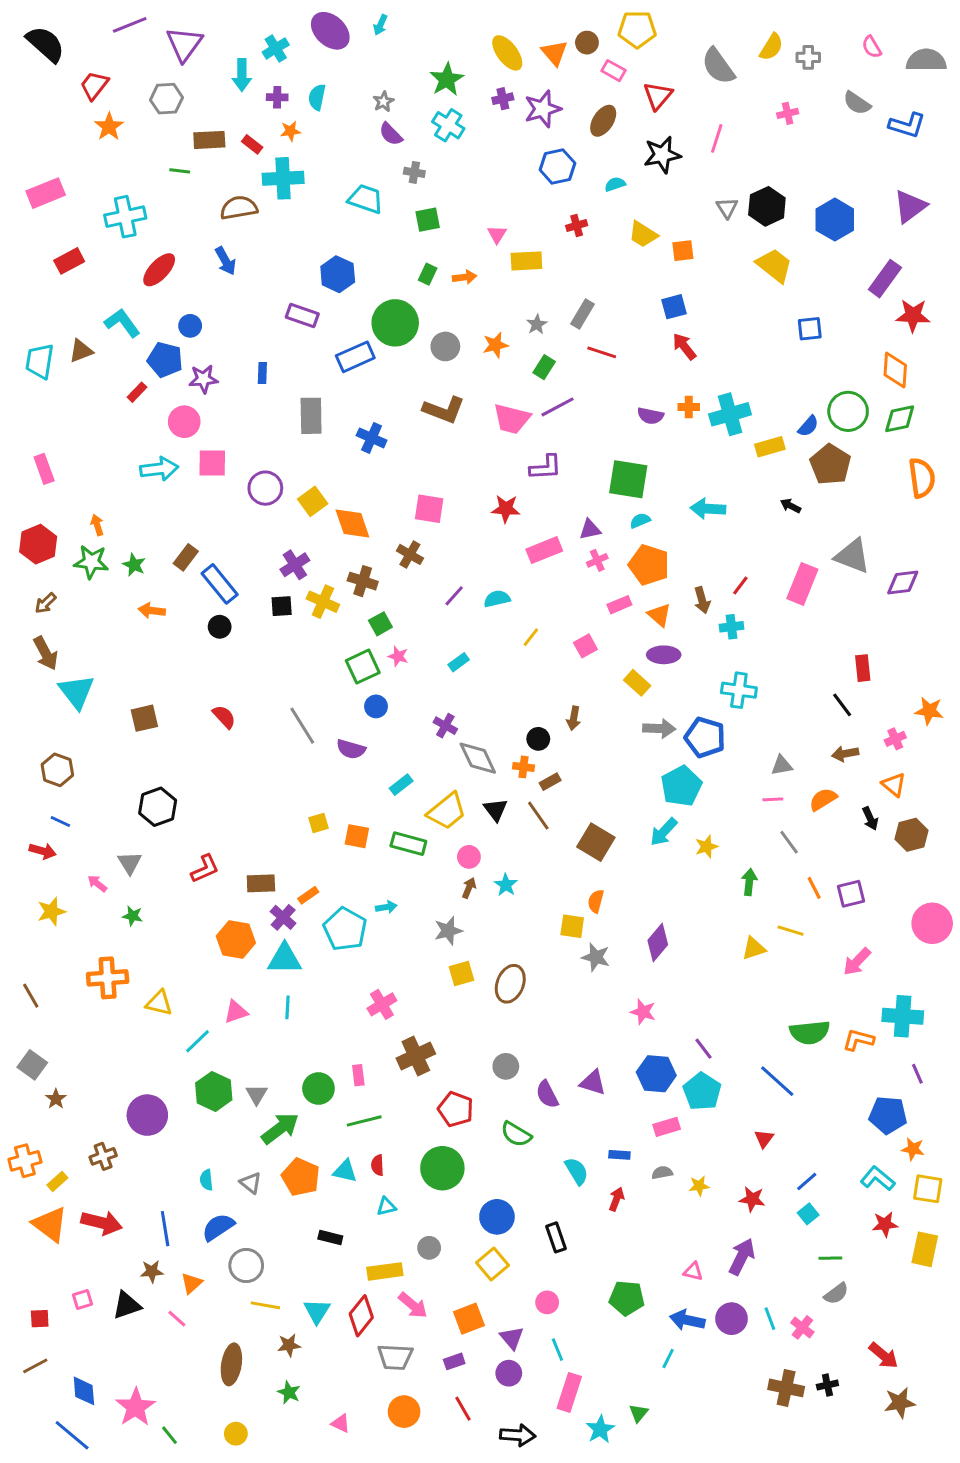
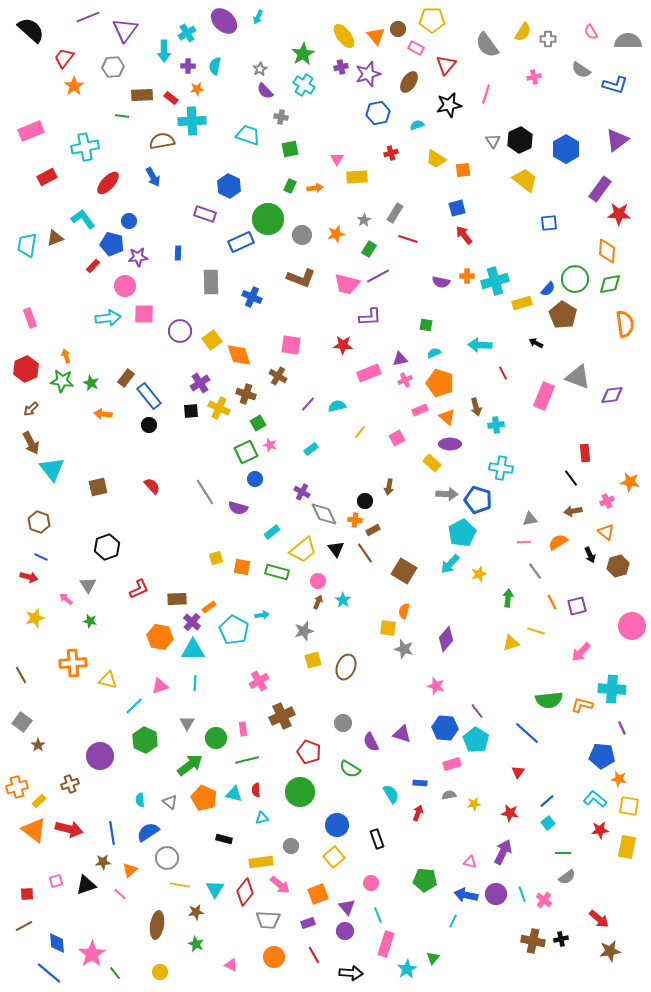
green square: (628, 479) -> (426, 325), size x0.5
red line: (740, 585) -> (503, 373), moved, turned -64
gray triangle: (257, 1094) -> (187, 723), moved

